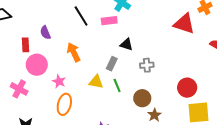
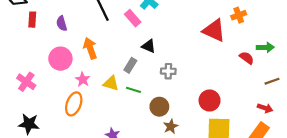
pink rectangle: (109, 21) -> (133, 18), turned 49
red rectangle: (25, 45) -> (32, 20), moved
pink circle: (37, 65) -> (60, 59), moved
pink star: (59, 81) -> (83, 79), moved
green line: (117, 86) -> (133, 90), turned -56

